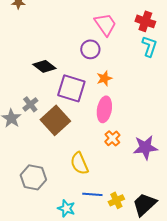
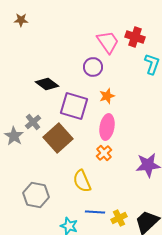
red cross: (145, 21) -> (135, 37), moved
orange cross: (112, 138) -> (104, 153), moved

